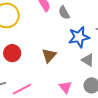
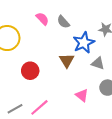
red circle: (12, 53) -> (30, 71), moved
brown triangle: (49, 55) -> (67, 60), moved

